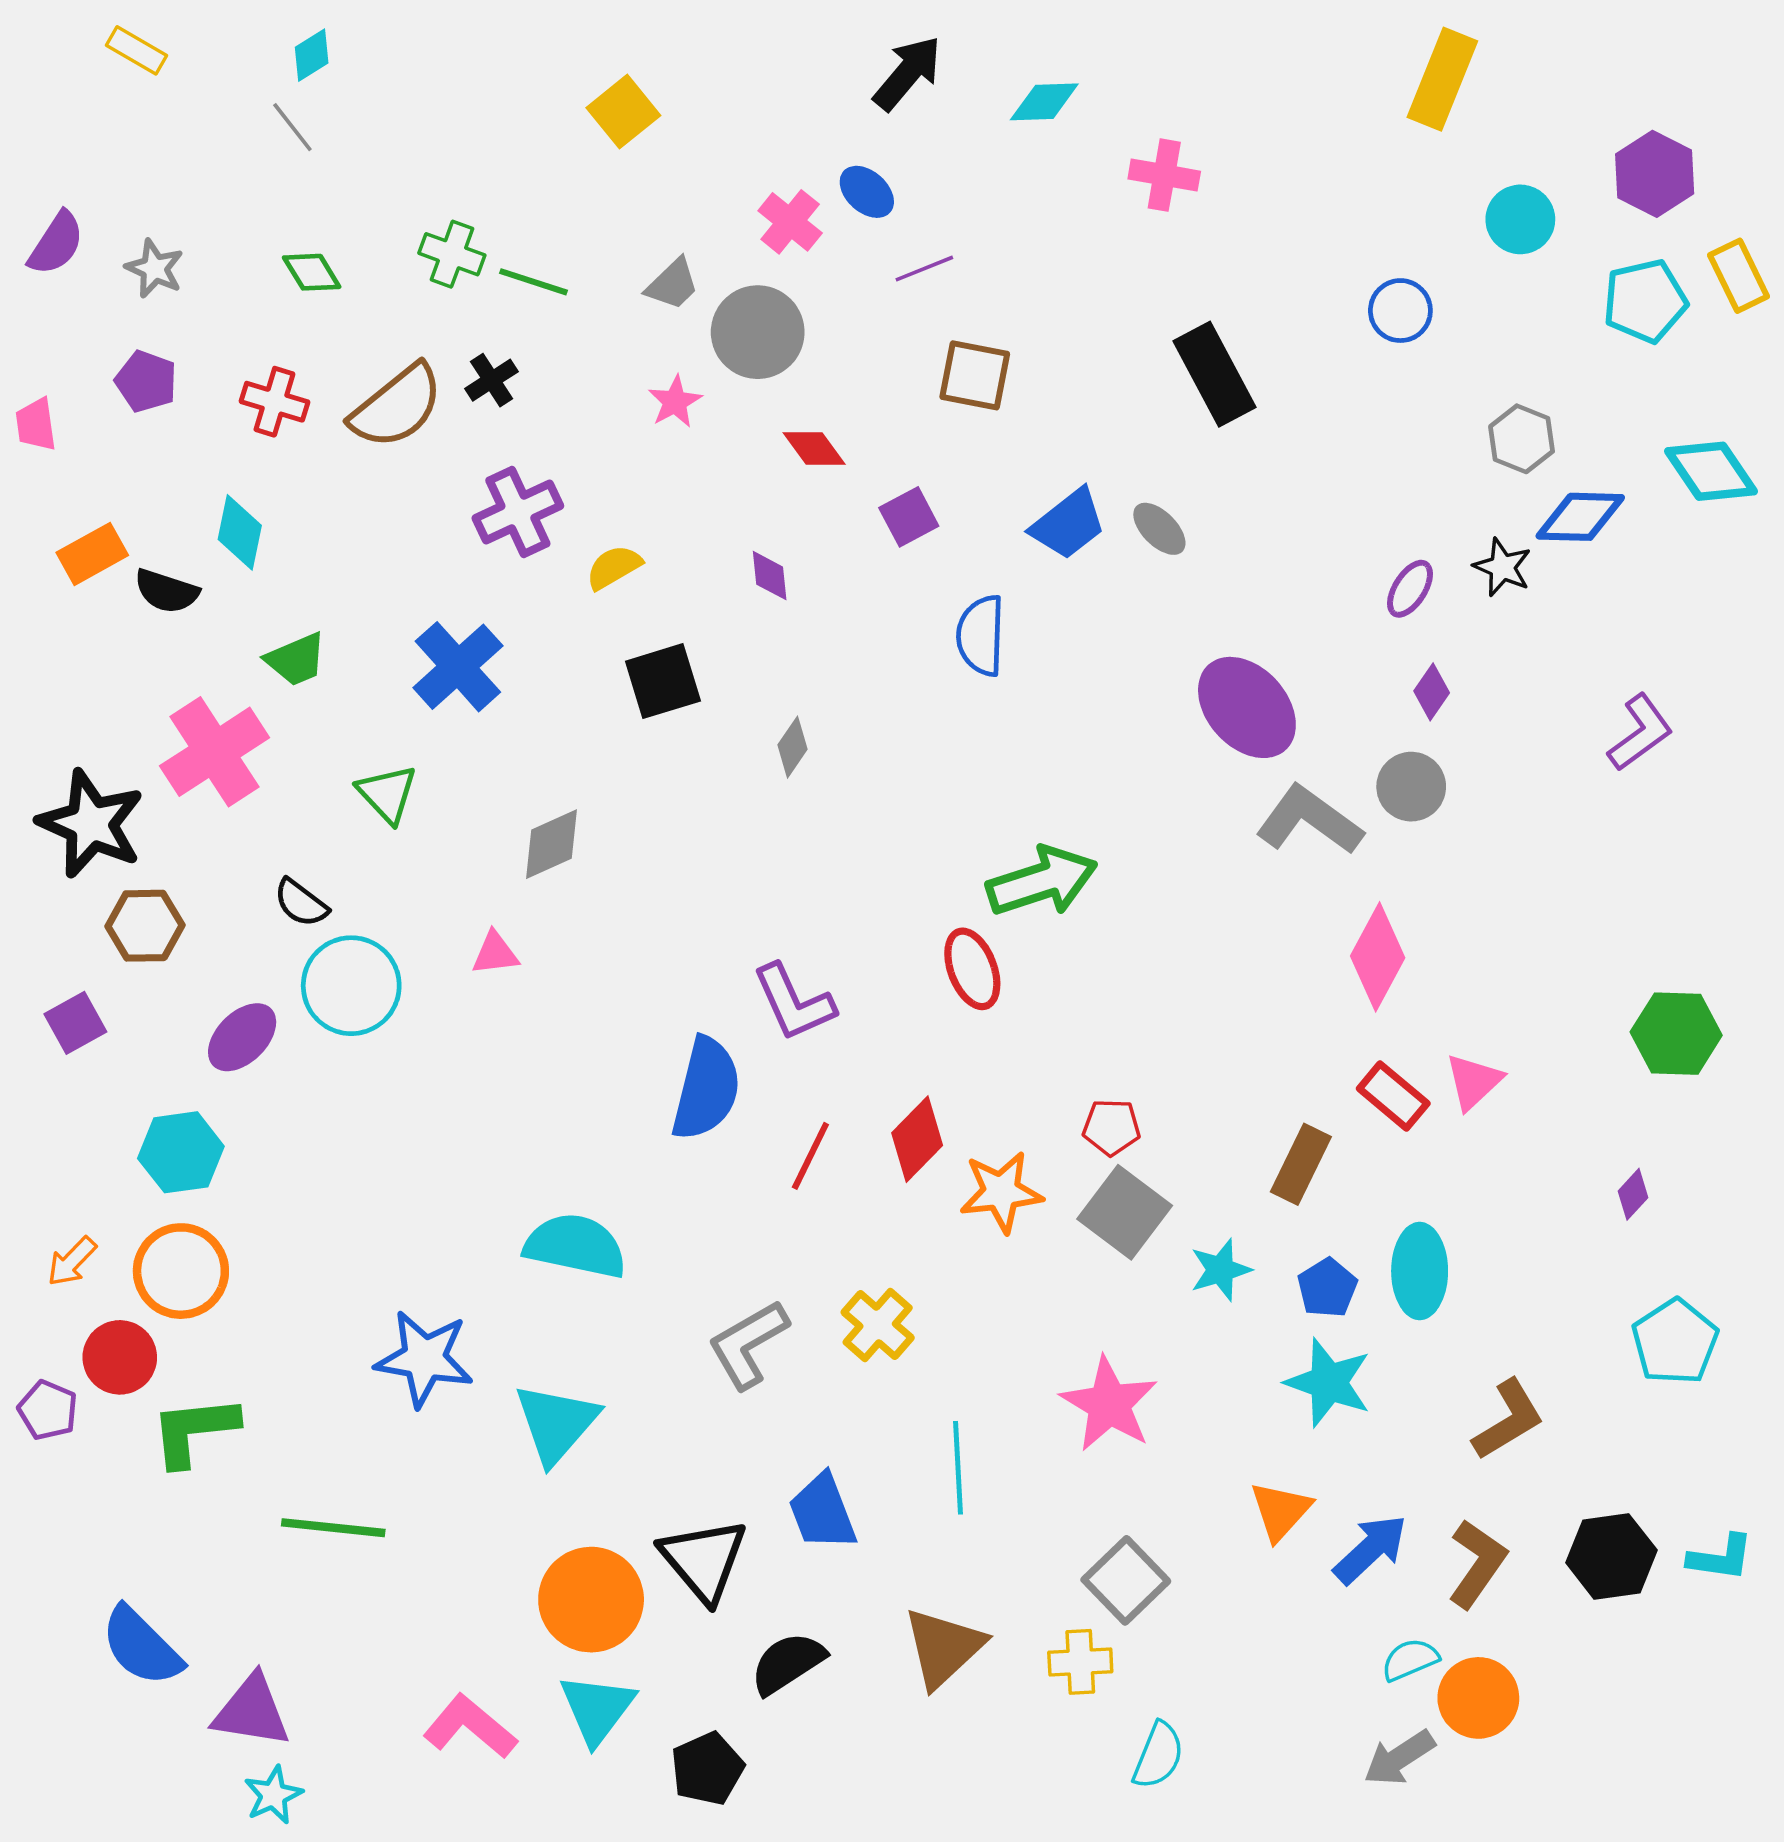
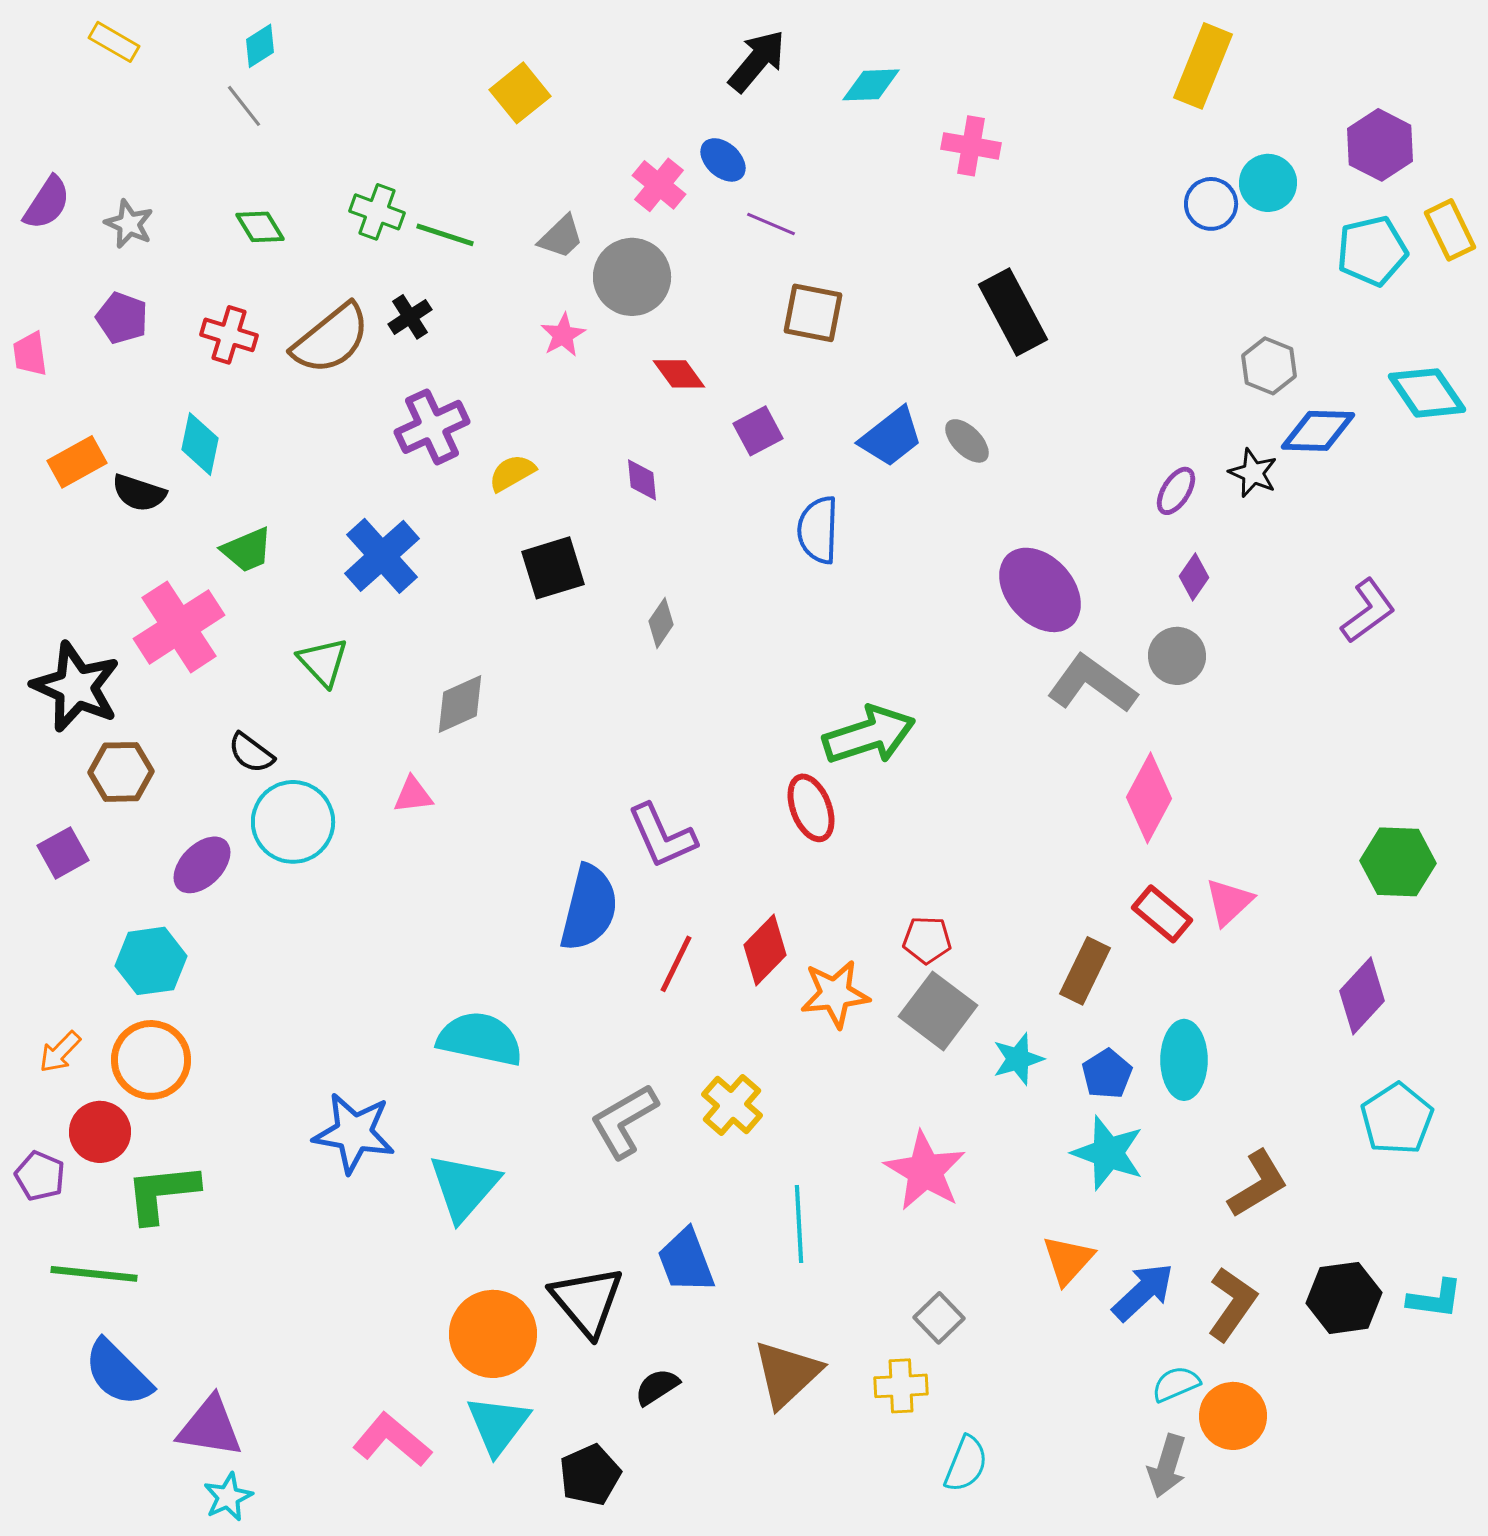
purple line: (924, 269) -> (771, 224), turned 45
blue circle: (1400, 311) -> (1211, 204), moved
purple diamond: (1633, 1194) -> (1362, 996), size x1.8
green line: (333, 1528) -> (94, 1274), moved
gray square: (1126, 1580) -> (939, 1318), size x0.7
black semicircle: (788, 1663) -> (657, 1387), size x0.7
gray arrow: (1399, 1758) -> (1167, 1466), turned -40

